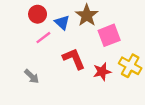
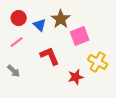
pink line: (43, 38) -> (17, 42), moved
red star: (102, 72) -> (76, 77), moved

